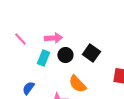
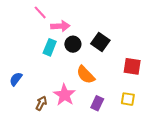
pink line: (20, 39) -> (40, 12), moved
blue semicircle: (28, 88) -> (16, 79), moved

